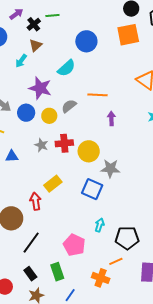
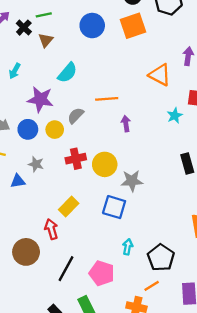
blue circle: (86, 41) -> (92, 26), moved
brown triangle: (36, 45) -> (46, 40), moved
gray star: (41, 145) -> (36, 164), moved
black pentagon: (127, 238) -> (161, 258), turned -30
black line: (31, 243) -> (66, 269), moved

